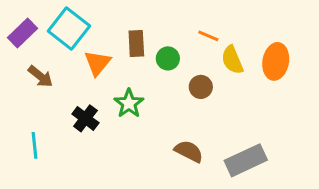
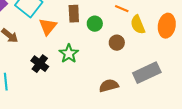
brown semicircle: (189, 151) -> (109, 86), turned -42
gray rectangle: (246, 160) -> (147, 73), moved

